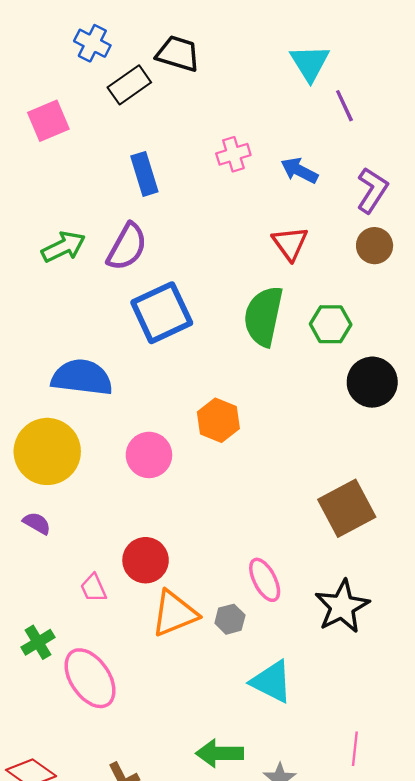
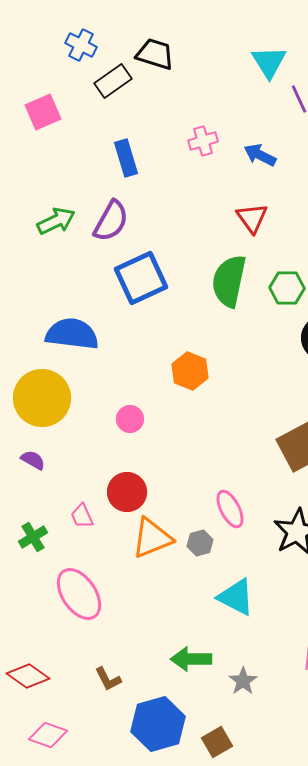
pink circle: (149, 455) -> (130, 419), moved, size x0.7
green cross: (38, 642) -> (33, 537), moved

